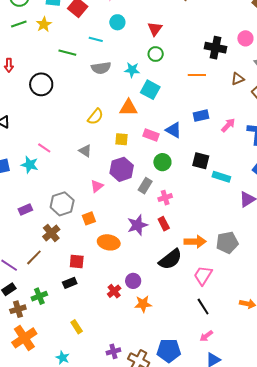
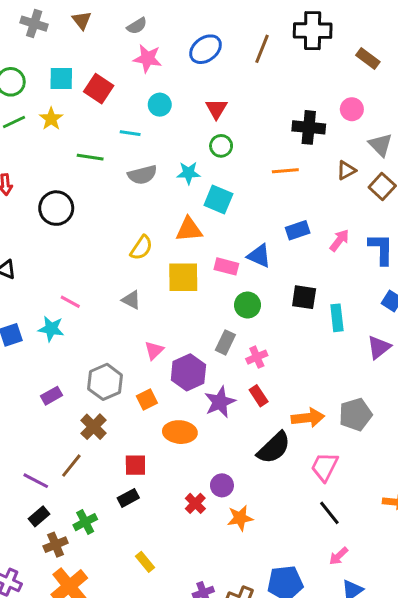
yellow square: (121, 139) -> (183, 277), size x1.6
purple hexagon: (122, 169) -> (188, 372), moved
cyan rectangle: (221, 177) -> (337, 318), turned 72

